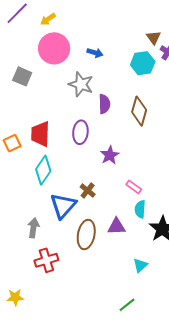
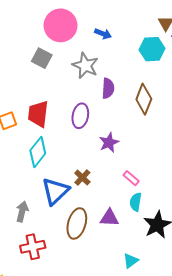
gray square: (22, 76) -> (42, 58), moved

